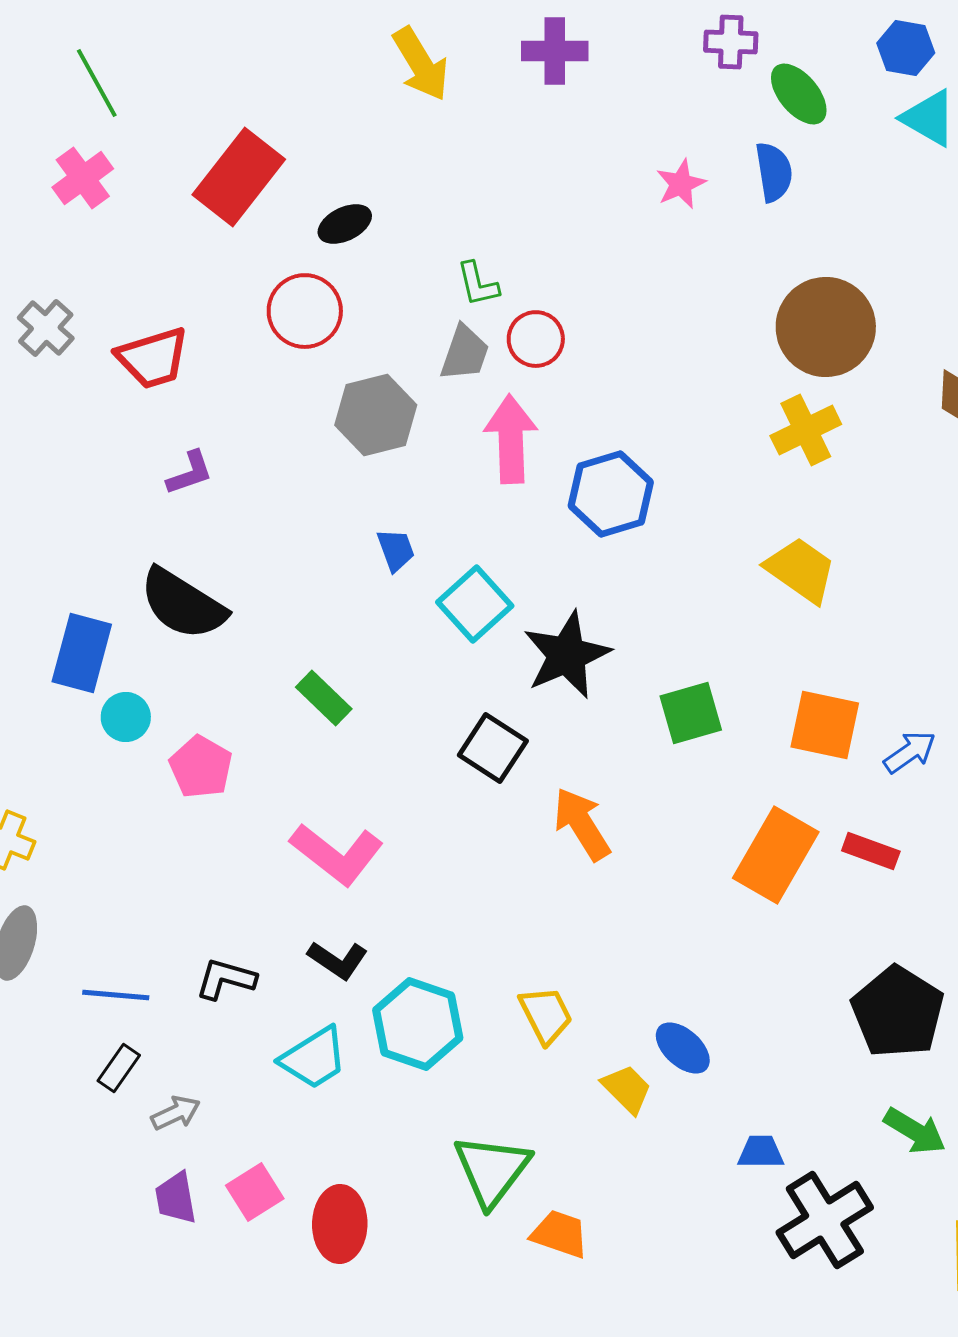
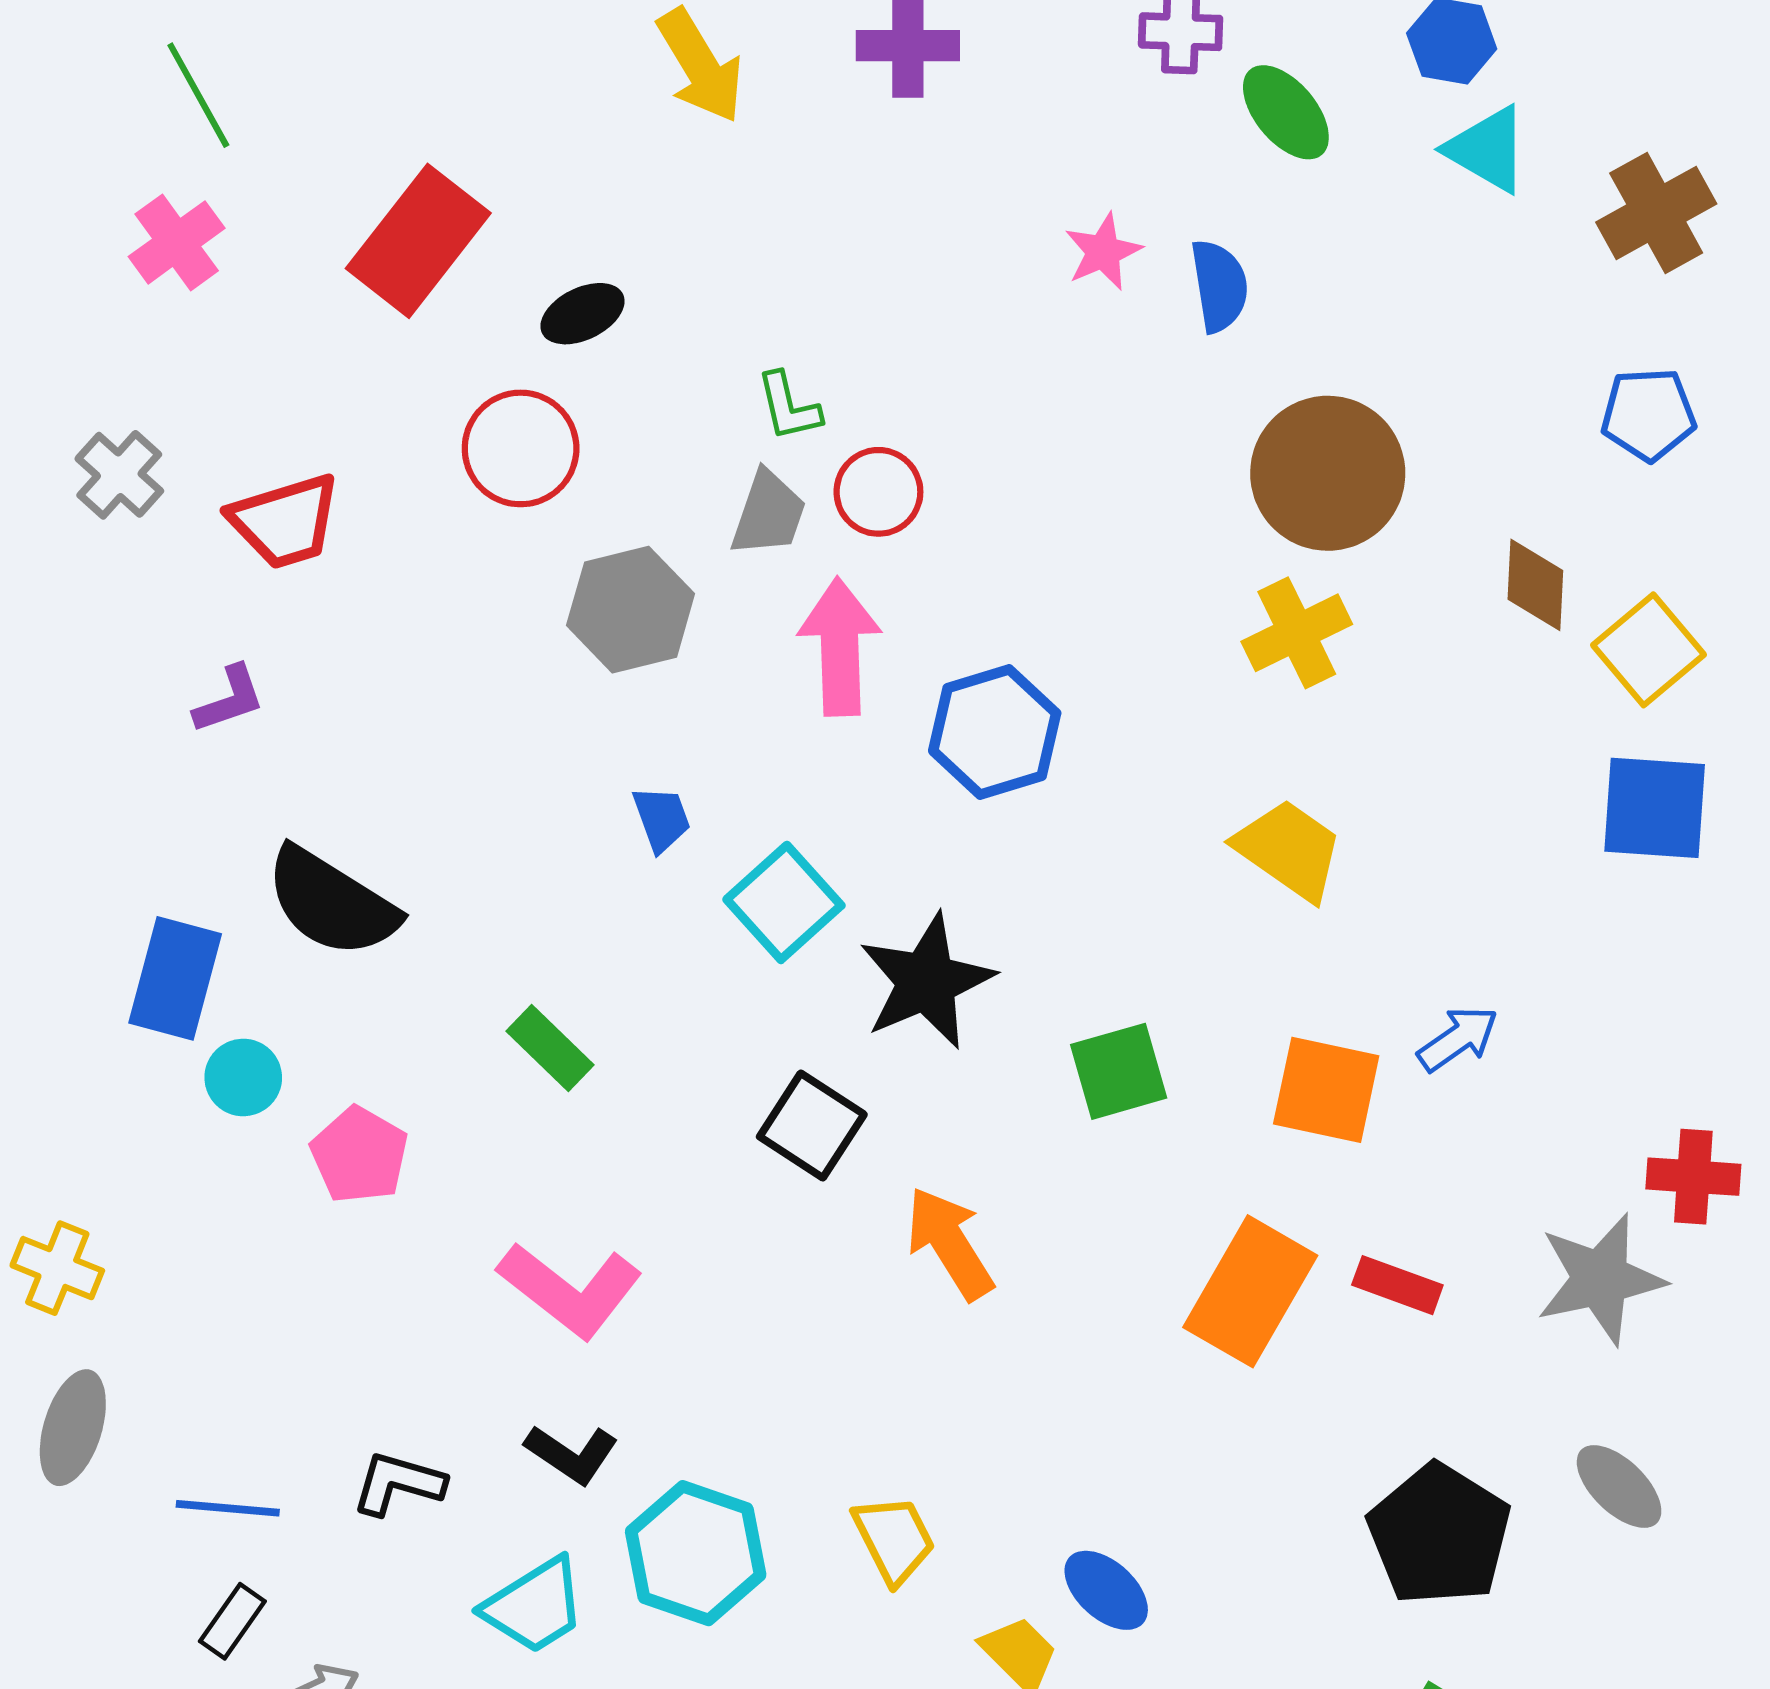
blue semicircle: (774, 172) -> (1219, 286), moved
purple L-shape: (190, 473) -> (229, 699), moved
blue arrow: (910, 752) -> (1458, 1039), moved

